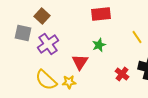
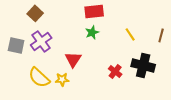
gray square: (23, 33) -> (16, 45), moved
green star: (99, 45) -> (92, 32), moved

